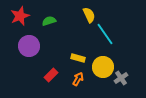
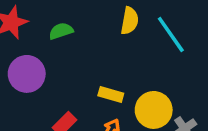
yellow semicircle: (89, 15) -> (130, 21), turned 35
cyan line: (105, 34) -> (171, 34), moved

